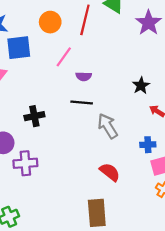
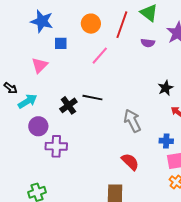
blue square: (19, 48) -> (61, 43), size x0.6
purple semicircle: (84, 76) -> (148, 43), moved
black line: (82, 103) -> (92, 98), moved
black cross: (34, 116) -> (68, 105), turned -30

